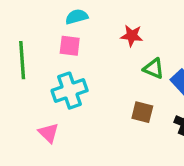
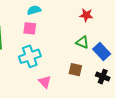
red star: (132, 36) -> (86, 15), moved
pink triangle: (49, 133) -> (45, 82), moved

